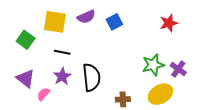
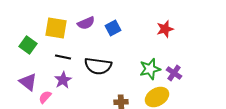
black semicircle: (91, 77) -> (98, 66), moved, turned 104

